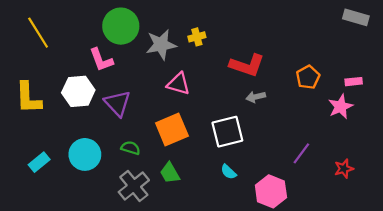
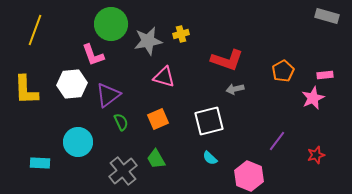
yellow line: (38, 33) -> (35, 30), turned 52
purple triangle: (118, 103) -> (108, 95), turned 36
orange square: (172, 129) -> (158, 119), size x0.7
green semicircle: (131, 148) -> (121, 122), moved, turned 48
cyan rectangle: (39, 162) -> (40, 163), moved, turned 42

